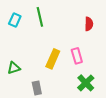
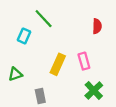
green line: (40, 17) -> (44, 19), turned -30
cyan rectangle: (15, 20) -> (24, 36), moved

